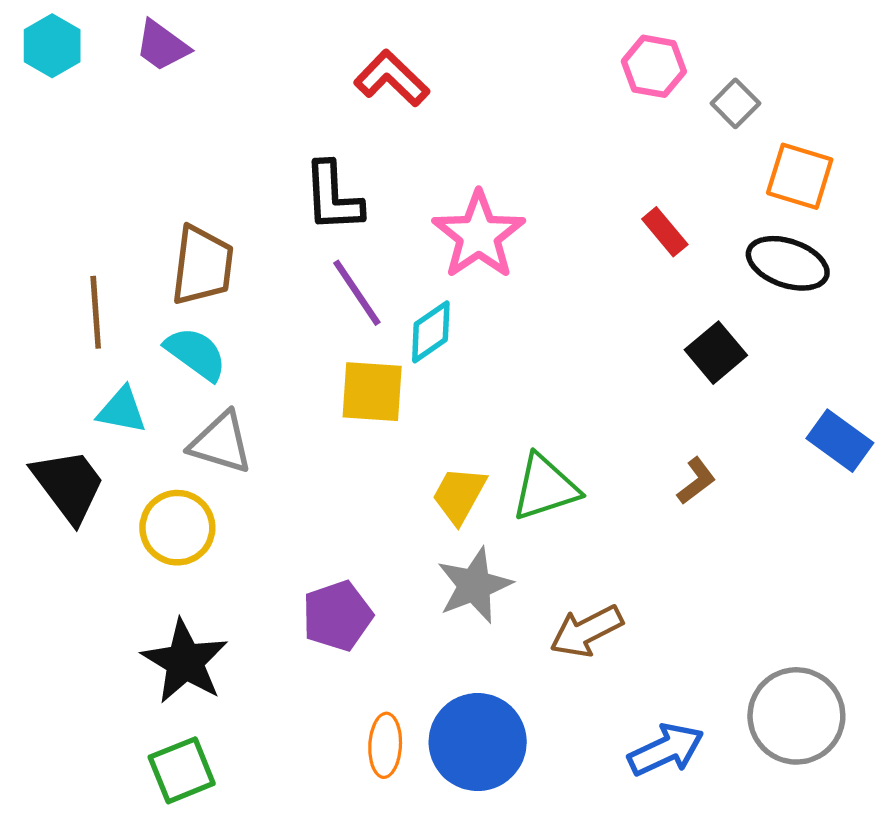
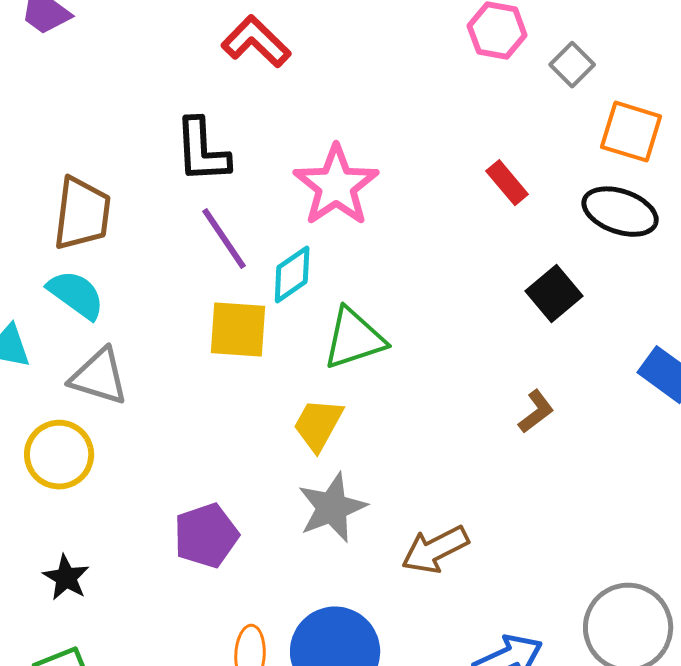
green triangle: (545, 487) -> (354, 339), moved
black star: (185, 662) -> (66, 578), size x0.6

